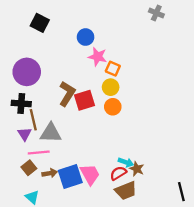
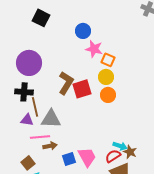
purple triangle: (25, 134) -> (27, 120), turned -48
brown square: (29, 168) -> (28, 163), moved
brown arrow: (50, 173) -> (50, 146), moved
blue square: (70, 176) -> (69, 159), size x0.6

